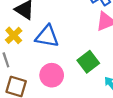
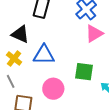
green square: (88, 62) -> (84, 72), turned -36

